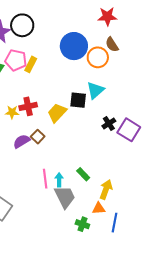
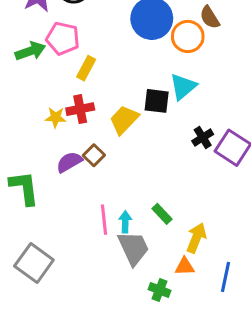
yellow rectangle: (31, 64) -> (86, 68), moved
blue line: (114, 223) -> (225, 277), moved

